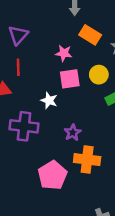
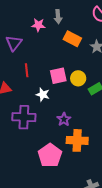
pink star: (64, 53) -> (38, 25), moved
red line: (18, 67) -> (27, 70), moved
yellow circle: (99, 75) -> (78, 78), moved

